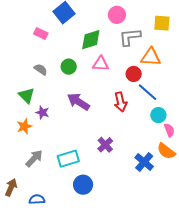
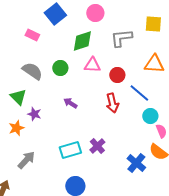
pink circle: (117, 15) -> (95, 13), moved
orange triangle: (151, 57) -> (154, 64), moved
gray semicircle: (41, 69) -> (32, 71), size x1.5
red circle: (134, 74) -> (117, 75), moved
purple arrow: (78, 102) -> (70, 103), size x0.6
cyan rectangle: (68, 159) -> (70, 150), moved

